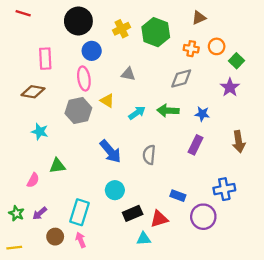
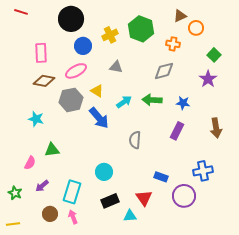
yellow cross: (121, 29) -> (110, 35), moved
orange circle: (217, 46) -> (196, 28), moved
pink ellipse: (84, 78) -> (76, 71), turned 70
brown diamond: (33, 92) -> (44, 81), moved
blue arrow: (110, 151) -> (99, 118), moved
purple arrow: (40, 213) -> (42, 186), moved
black rectangle: (133, 213) -> (110, 201), moved
red triangle: (159, 219) -> (144, 198), turned -48

